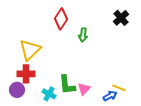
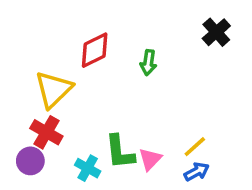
red diamond: (61, 19) -> (95, 50), moved, turned 30
red cross: (26, 74) -> (46, 132), turned 30
yellow line: (119, 88) -> (195, 147), moved, turned -64

